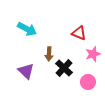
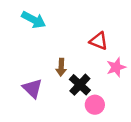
cyan arrow: (27, 29) -> (34, 20), moved
pink circle: (88, 82) -> (95, 105), moved

